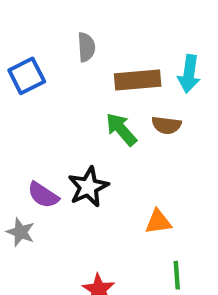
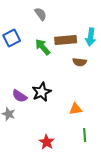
gray semicircle: (86, 47) -> (41, 14), moved, turned -32
green arrow: (121, 129) -> (43, 47), moved

